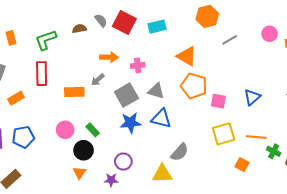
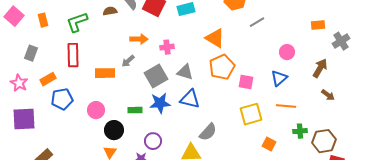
pink circle: (270, 34) -> (287, 52), moved
orange pentagon: (194, 86) -> (222, 67), turned 30
green rectangle: (93, 130) -> (135, 110), moved, turned -48
blue pentagon: (23, 137) -> (62, 99), moved
orange line: (256, 137) -> (286, 106), moved
green cross: (274, 151) -> (300, 131), turned -32

